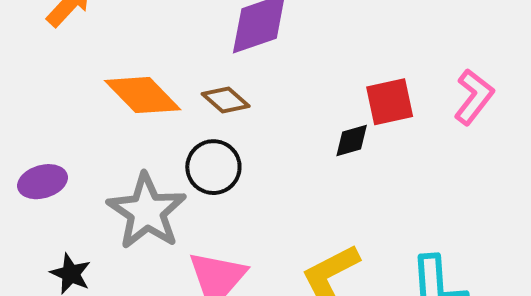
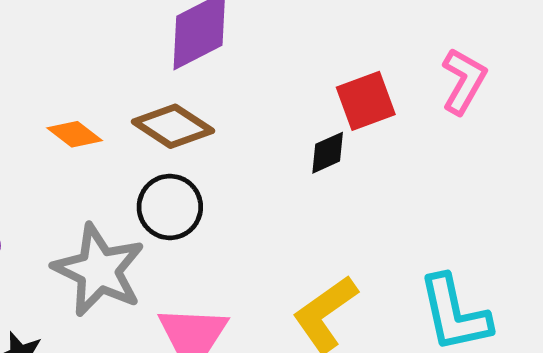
orange diamond: (143, 95) -> (75, 134), size x0.6
brown diamond: (226, 100) -> (173, 126), size x1.4

